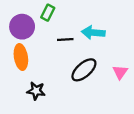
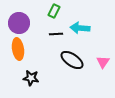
green rectangle: (48, 13) -> (54, 11), moved
black ellipse: (84, 70) -> (72, 60), turned 75

